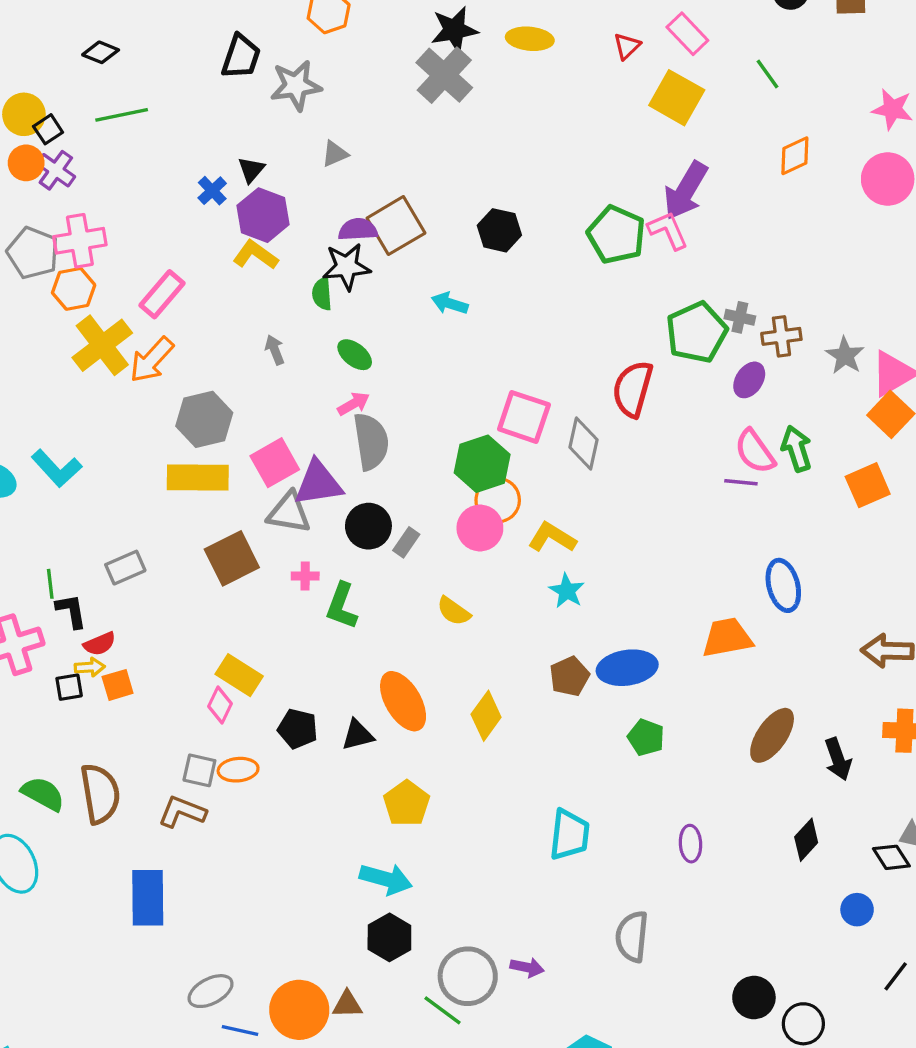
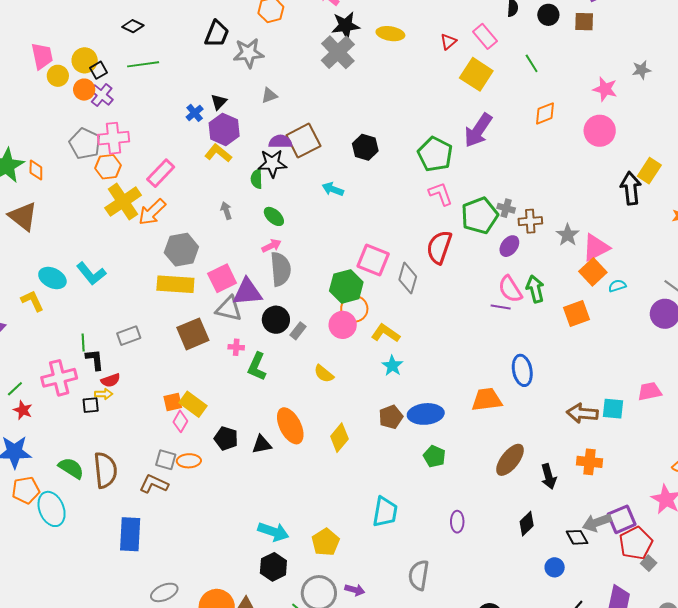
pink L-shape: (668, 230) -> (441, 194), moved
orange square: (118, 685) -> (173, 402), moved
yellow pentagon: (407, 803) -> (325, 542), moved

